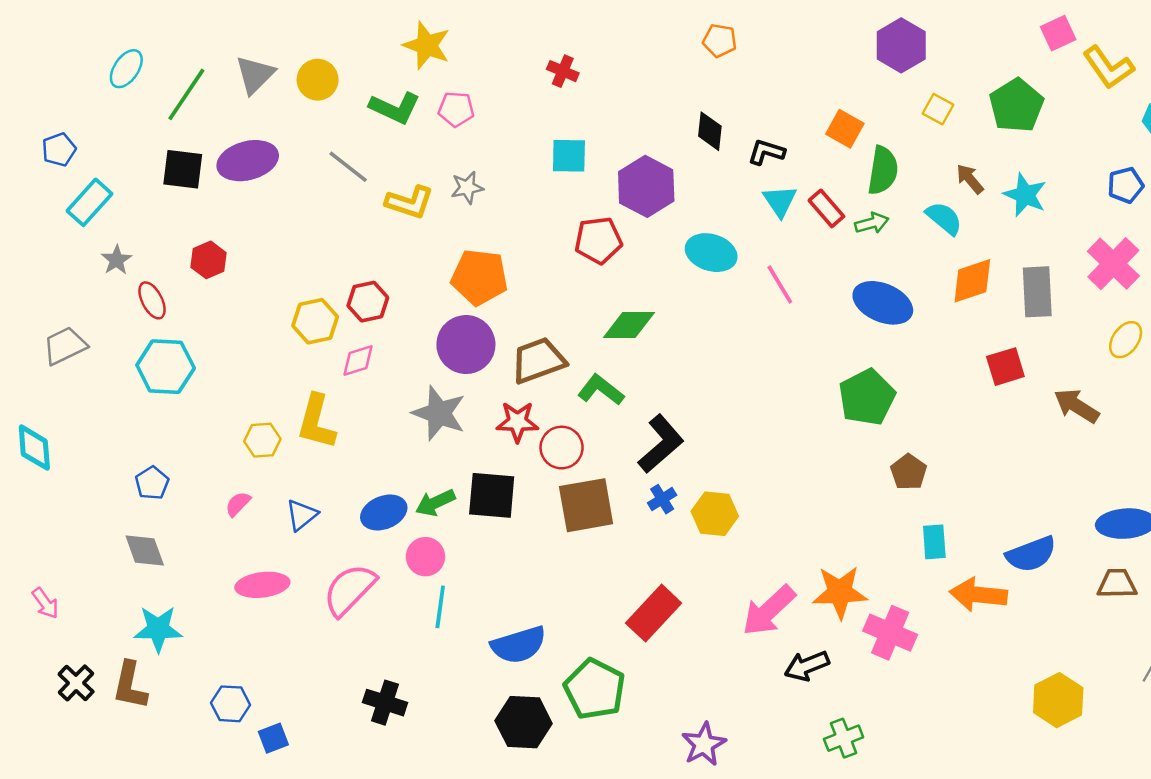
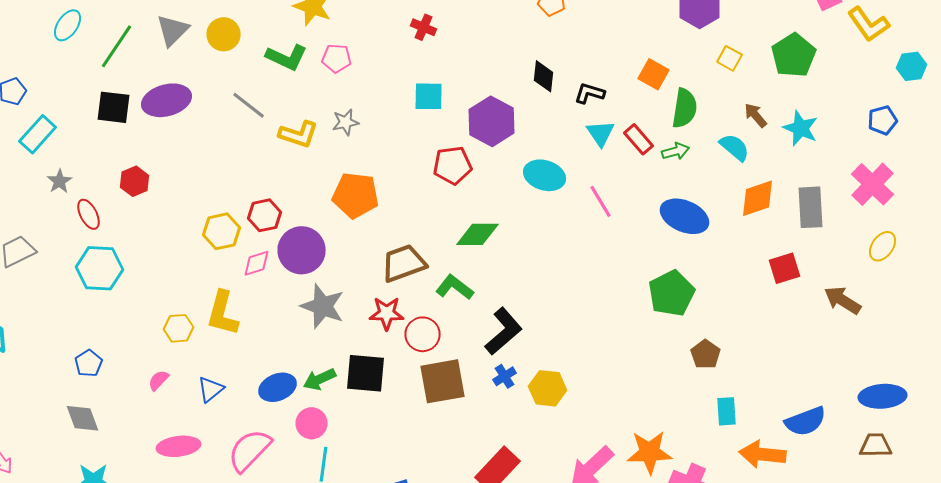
purple circle: (466, 345) -> (302, 250), moved

